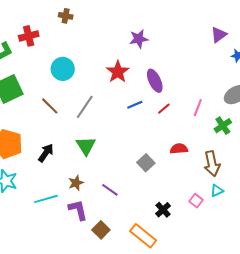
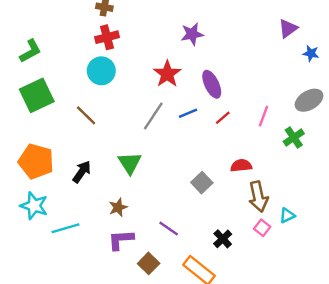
red cross: (29, 36) -> (107, 37), moved
gray line: (85, 107) -> (153, 116), moved
brown arrow: (212, 164) -> (258, 197), moved
purple line: (110, 190) -> (169, 229), moved
cyan line: (46, 199) -> (65, 228), moved
purple L-shape: (78, 210) -> (121, 240), turned -80

